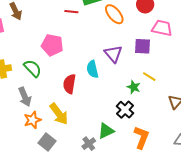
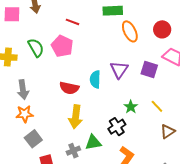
red line: (71, 12) -> (72, 22), moved
green semicircle: (33, 68) -> (36, 48), moved
yellow line: (149, 77) -> (157, 106), moved
red semicircle: (69, 84) -> (69, 88), turned -102
yellow arrow: (59, 114) -> (76, 117), moved, turned 30

